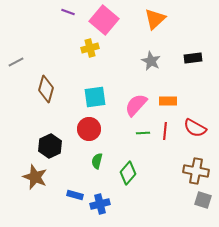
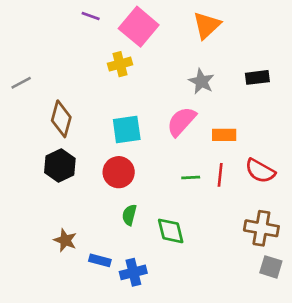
pink semicircle: (136, 105) -> (181, 121), moved
black hexagon: (50, 146) -> (60, 166), moved
green diamond: (128, 173) -> (171, 231), turned -55
brown star: (35, 177) -> (65, 240), moved, size x0.7

